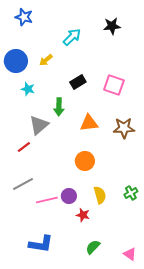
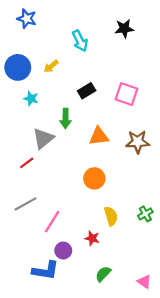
cyan arrow: (72, 37) -> (80, 41), turned 108
purple circle: (69, 196) -> (63, 251), moved
pink line: (47, 200) -> (52, 222), turned -45

